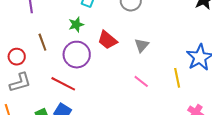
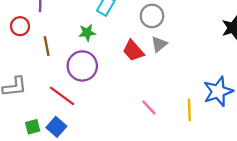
red trapezoid: (107, 40) -> (133, 51), moved
gray triangle: (142, 45) -> (159, 44), moved
red circle: (17, 57) -> (20, 26), moved

